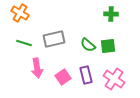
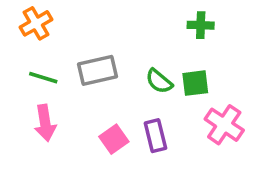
orange cross: (20, 13) -> (36, 23), turned 30
pink arrow: (37, 68) -> (45, 123), moved
pink cross: (114, 79) -> (224, 125), moved

